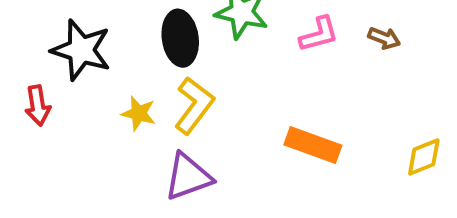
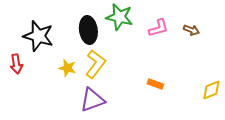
orange rectangle: (313, 145) -> (155, 84), size x0.6

